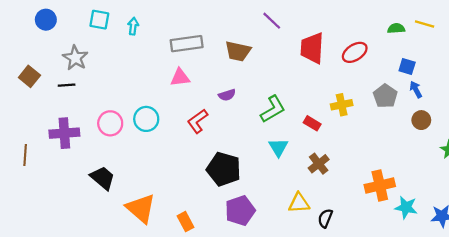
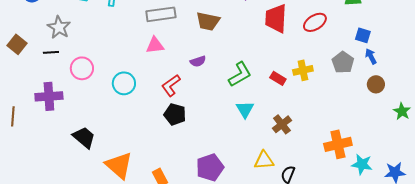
pink circle: (110, 123) -> (82, 68), moved
red rectangle: (312, 123) -> (278, 78), moved
black pentagon: (224, 169) -> (175, 114), moved, size x0.7

